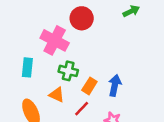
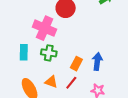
green cross: (68, 71) -> (49, 53), moved
orange triangle: (57, 95) -> (51, 82), moved

